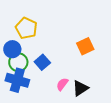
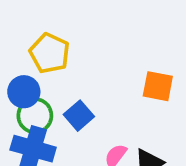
orange square: (85, 46) -> (158, 86), turned 36

